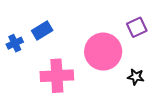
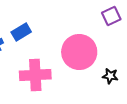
purple square: (137, 27) -> (111, 16), moved

